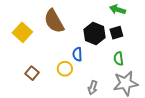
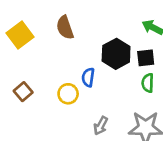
brown semicircle: (54, 21) -> (65, 28), size x0.7
green semicircle: (119, 59) -> (148, 83), moved

